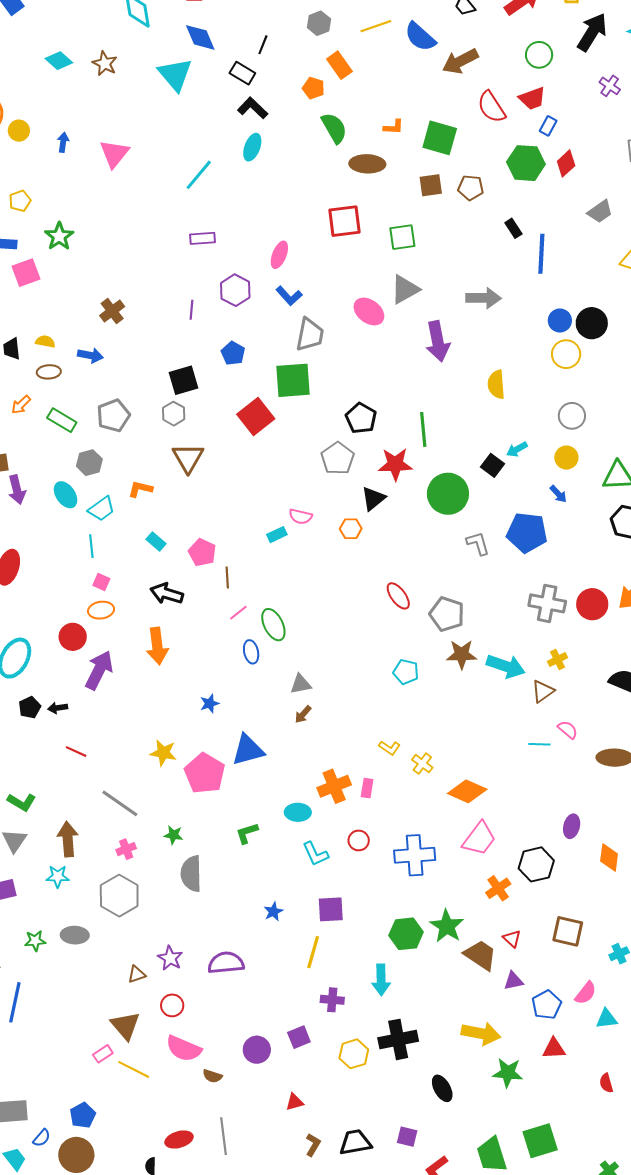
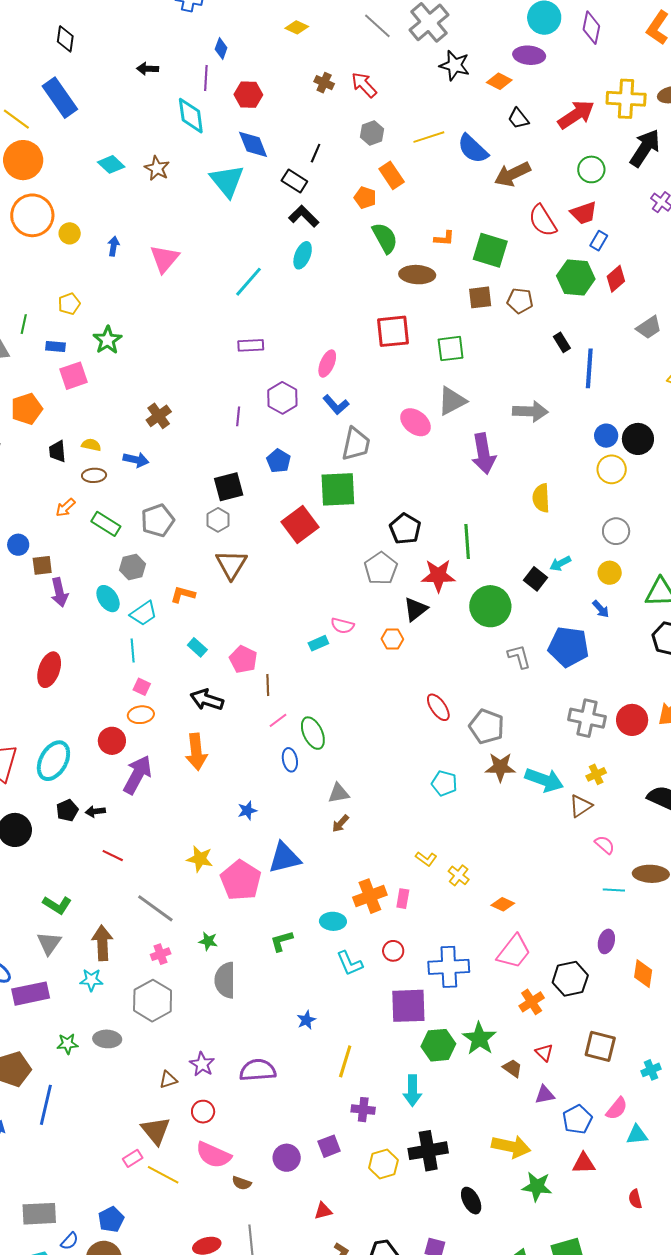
cyan line: (539, 744) -> (614, 890), moved
orange diamond: (467, 791) -> (503, 904), size x0.6
purple square: (331, 909) -> (408, 1006), moved, size x1.4
brown trapezoid: (480, 955) -> (512, 1068), size x0.6

